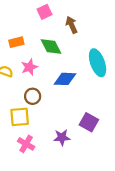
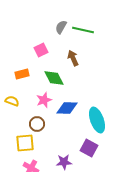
pink square: (44, 12) -> (41, 50), moved
cyan ellipse: (98, 63) -> (97, 120), moved
pink star: (29, 67) -> (44, 100), moved

